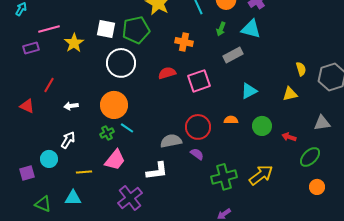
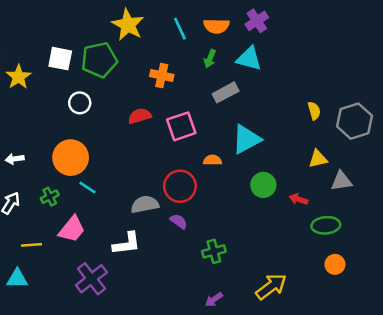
white circle: (121, 63) -> (80, 103), size x0.6
cyan triangle: (249, 91) -> (246, 139), size x1.4
yellow triangle: (290, 94) -> (318, 159), moved
orange semicircle: (231, 120) -> (213, 160), moved
green cross: (107, 133) -> (50, 197), moved
green ellipse: (310, 157) -> (326, 225), turned 40
yellow arrow: (261, 175) -> (271, 287), moved
green cross: (224, 177) -> (214, 251), size x0.7

